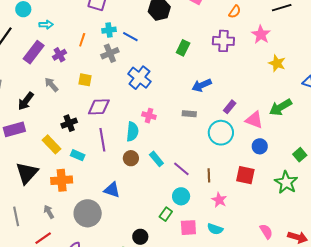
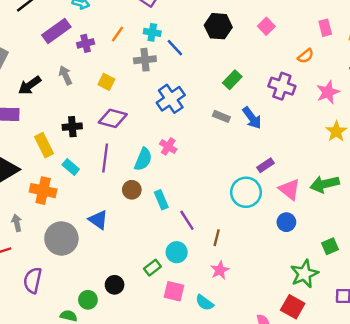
blue arrow: (202, 85) -> (252, 118), moved, turned -120
gray rectangle: (189, 114) -> (221, 116), moved
red square: (245, 175) -> (293, 307), moved

